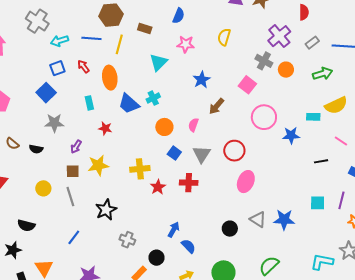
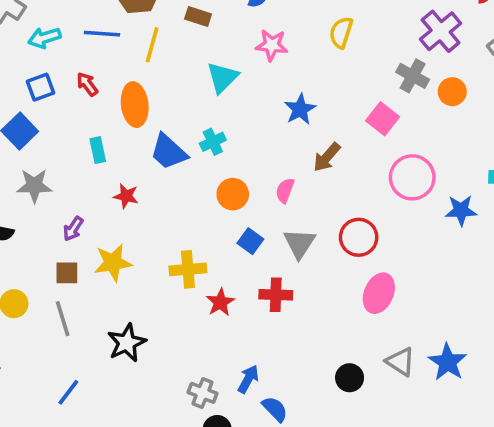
blue star: (284, 220) -> (448, 362), turned 30
gray cross: (127, 240) -> (203, 393), moved

